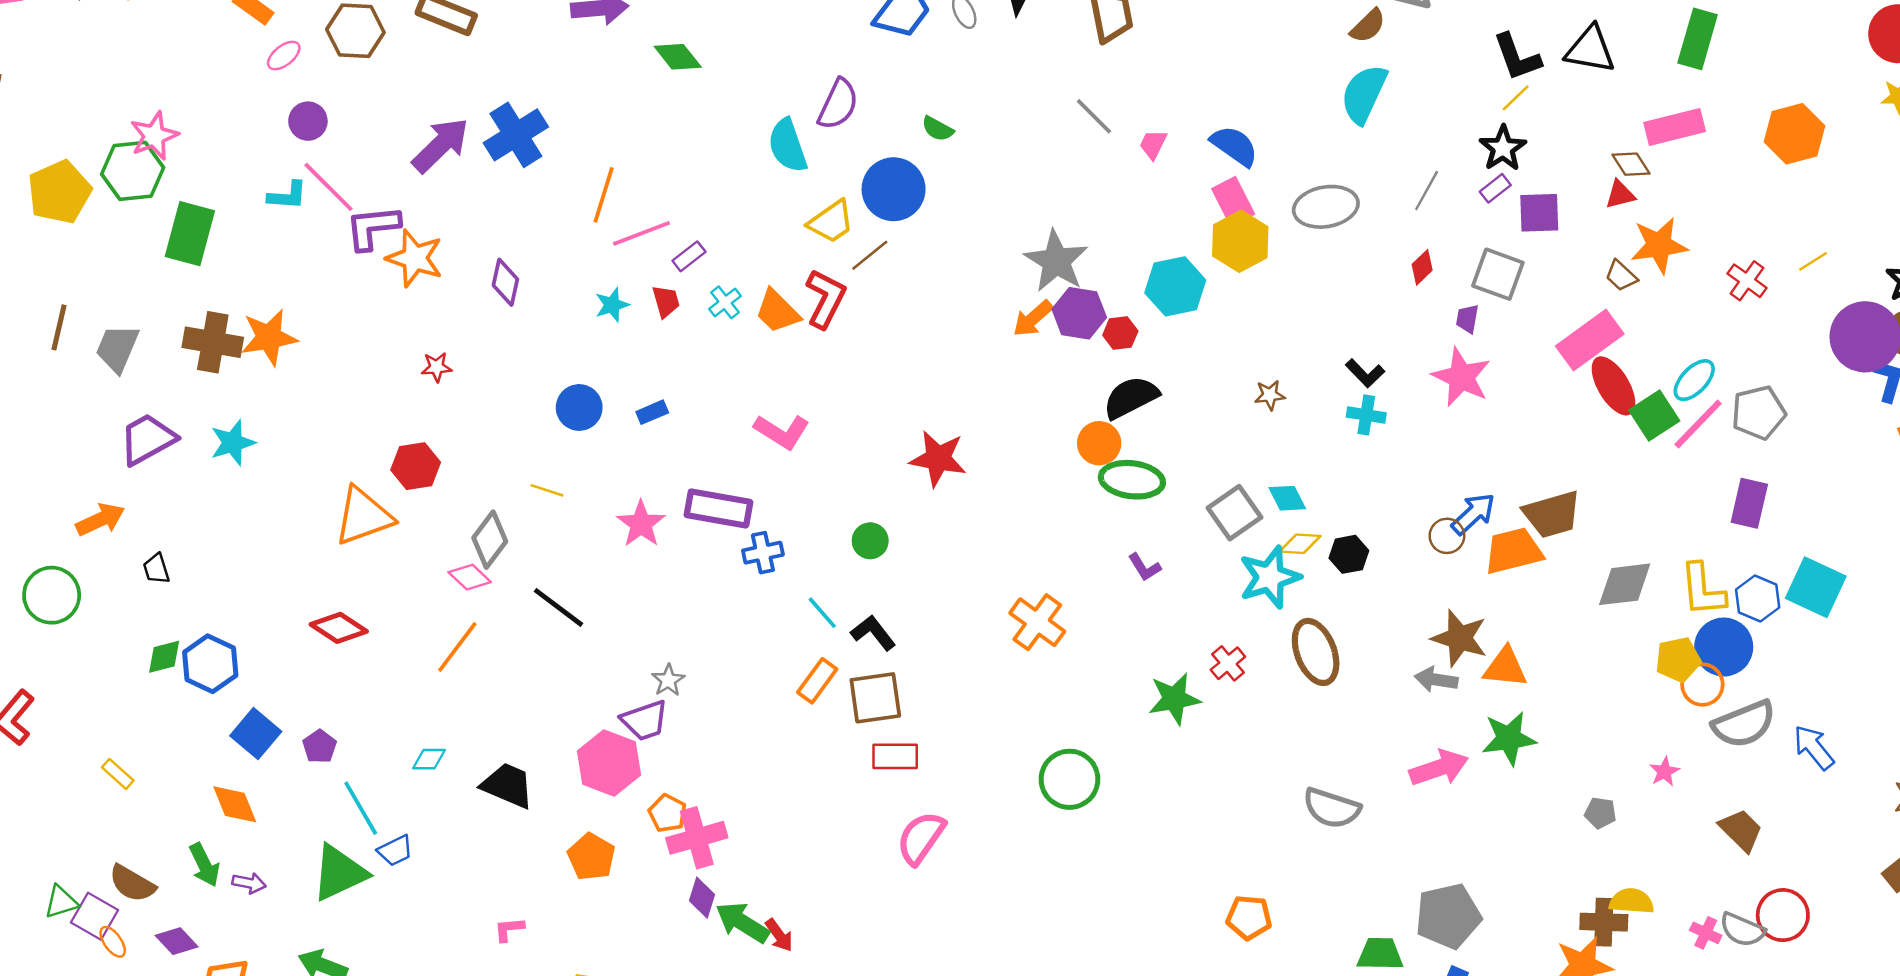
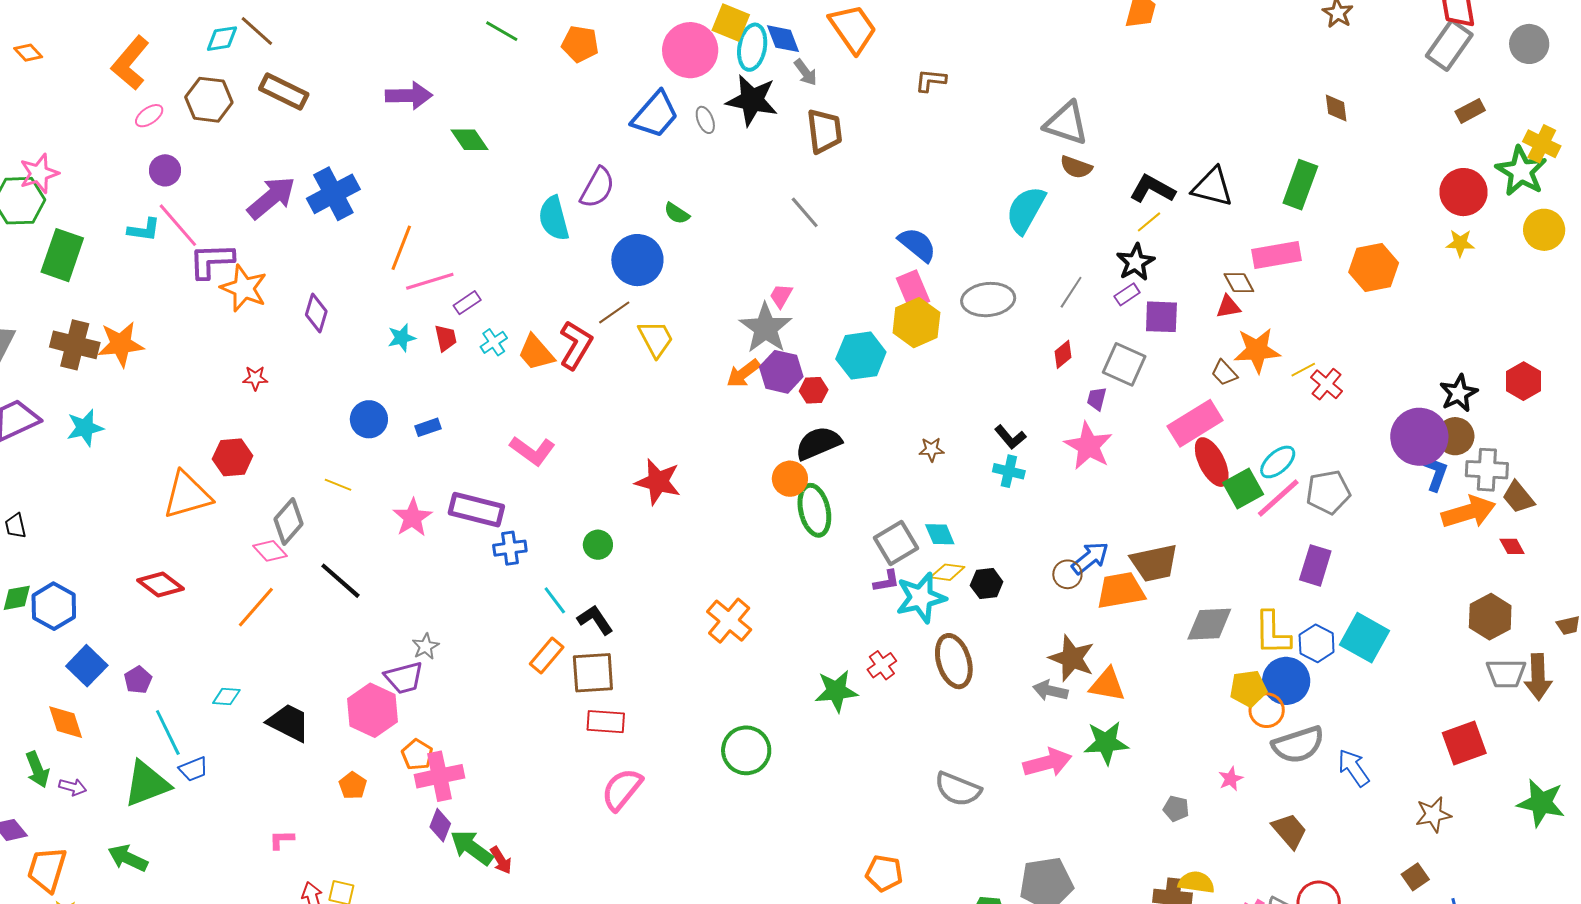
brown semicircle: (1368, 26) -> (1076, 167), moved, turned 60
black L-shape: (1517, 57) -> (1152, 189), turned 135
pink trapezoid: (1153, 144) -> (781, 296), moved
yellow trapezoid: (831, 222) -> (656, 339), moved, turned -87
yellow line: (1813, 261) -> (1303, 370), moved
green ellipse: (1132, 480) -> (814, 510), turned 66
purple L-shape: (1144, 567) -> (887, 581), moved, turned -72
orange pentagon: (591, 857) -> (353, 786), size x0.7

